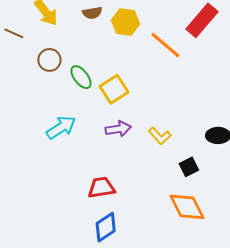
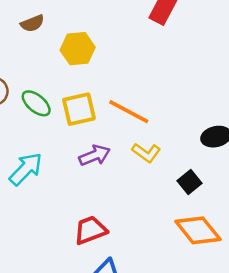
yellow hexagon: (125, 22) -> (78, 49), moved
orange line: (165, 45) -> (129, 112), moved
yellow square: (114, 89) -> (79, 109), turned 32

